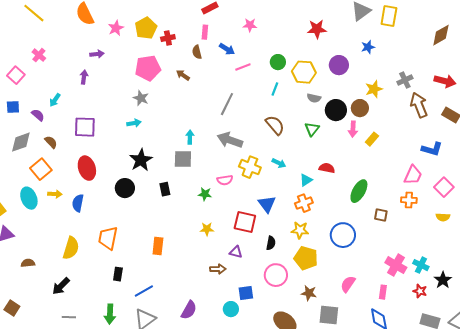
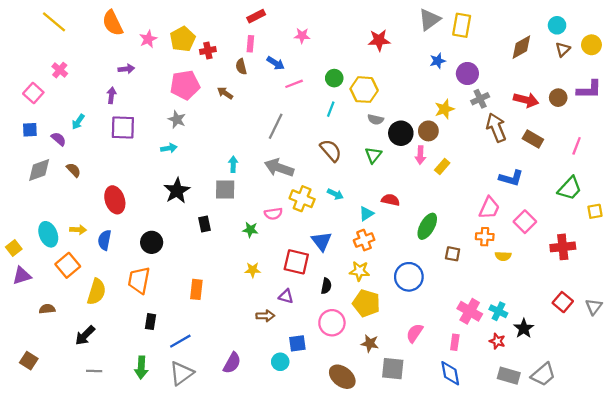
purple circle: (339, 65) -> (467, 74), moved
purple square: (85, 127) -> (123, 127), moved
orange square: (41, 169) -> (68, 265), moved
black circle: (125, 188) -> (152, 242), moved
yellow semicircle: (443, 217) -> (503, 256), moved

